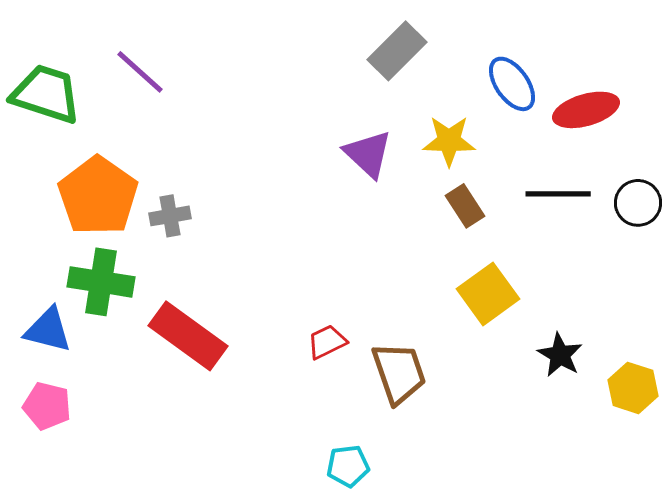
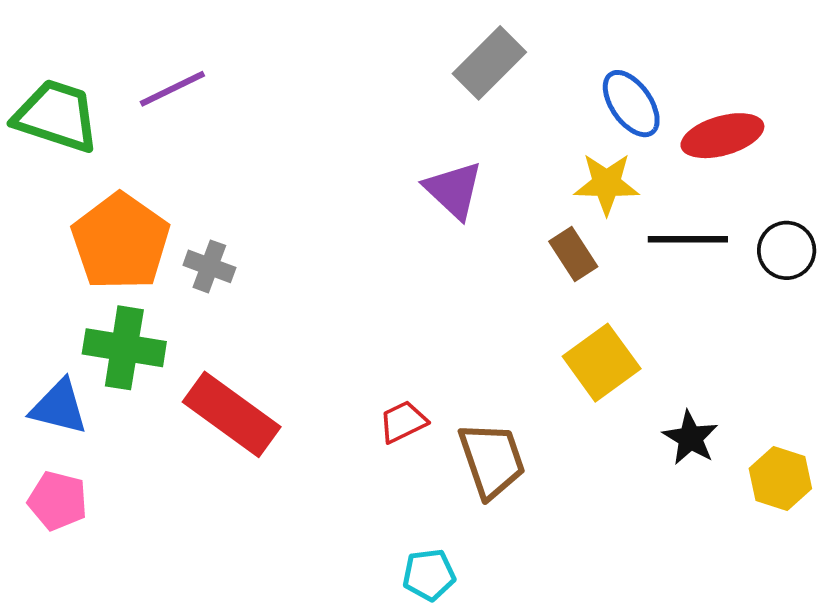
purple line: (140, 72) -> (172, 89), turned -68
yellow star: (449, 141) -> (607, 184), moved
gray cross: (170, 216) -> (209, 266), turned 30

